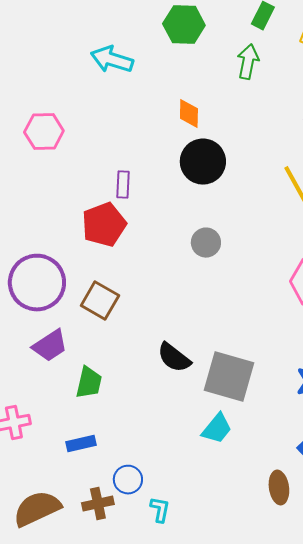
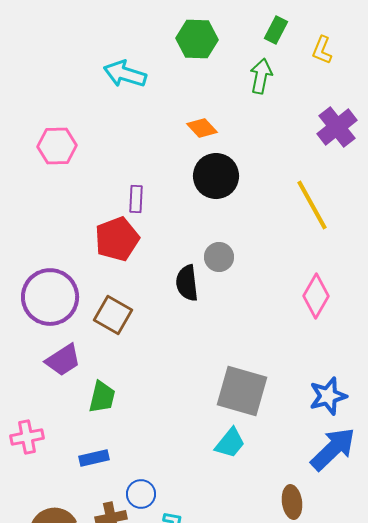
orange diamond: (189, 114) -> (202, 128), turned -44
black semicircle: (174, 358) -> (187, 283), moved, turned 45

